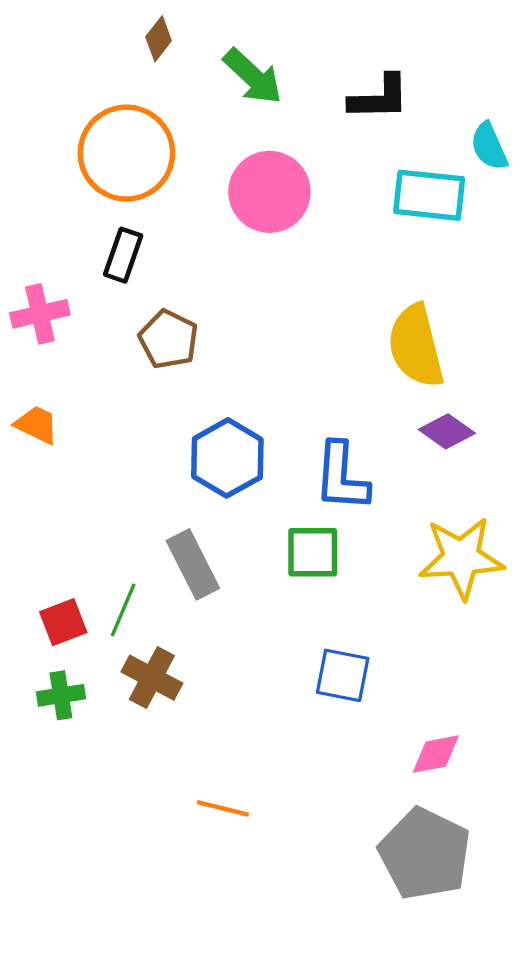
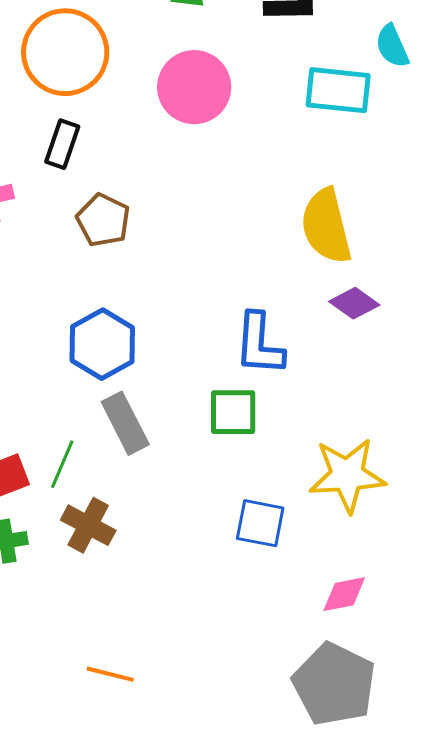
blue hexagon: (227, 458) -> (102, 344), moved
yellow star: (461, 558) -> (347, 475), moved
orange line: (223, 808) -> (110, 674), moved

